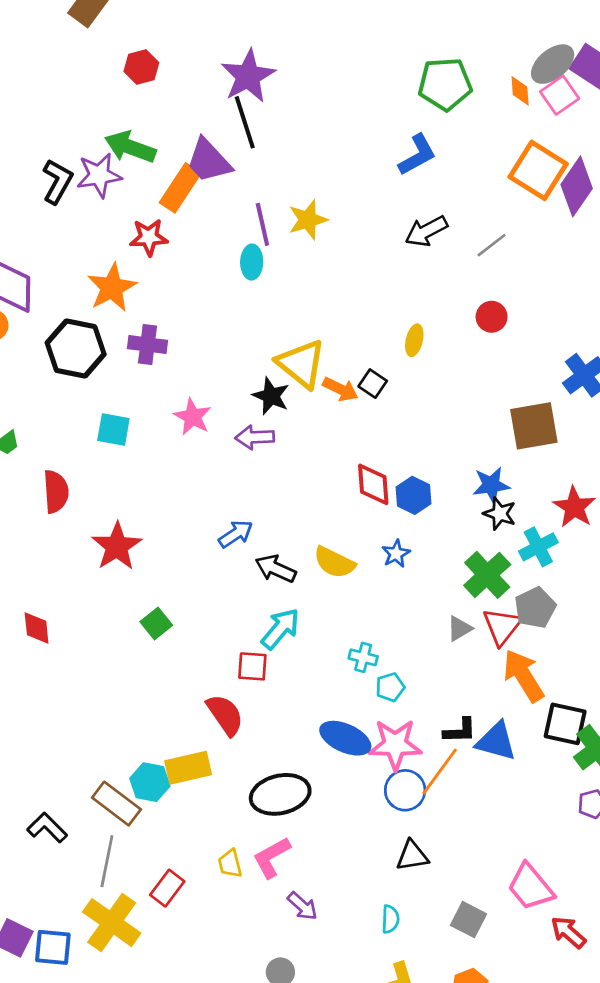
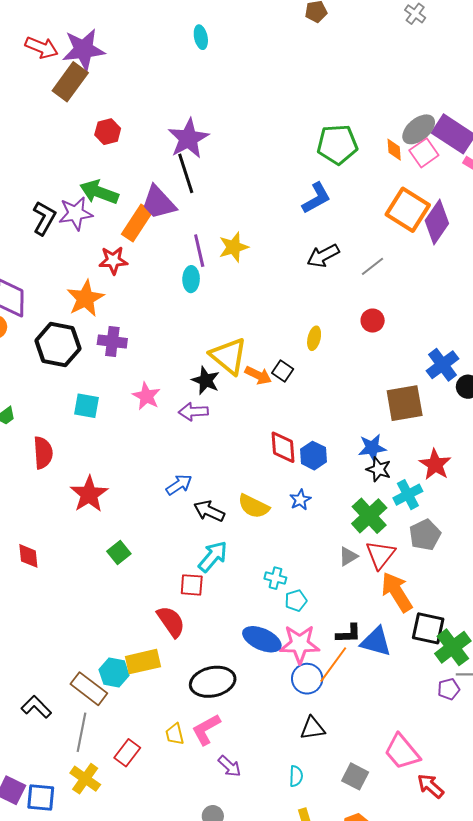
gray pentagon: (535, 608) -> (425, 535), moved
yellow cross: (112, 923) -> (85, 779), size x0.7

